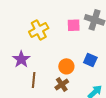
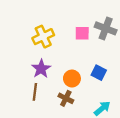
purple star: (21, 59) -> (41, 69), moved
brown cross: (62, 85) -> (66, 98), turned -32

